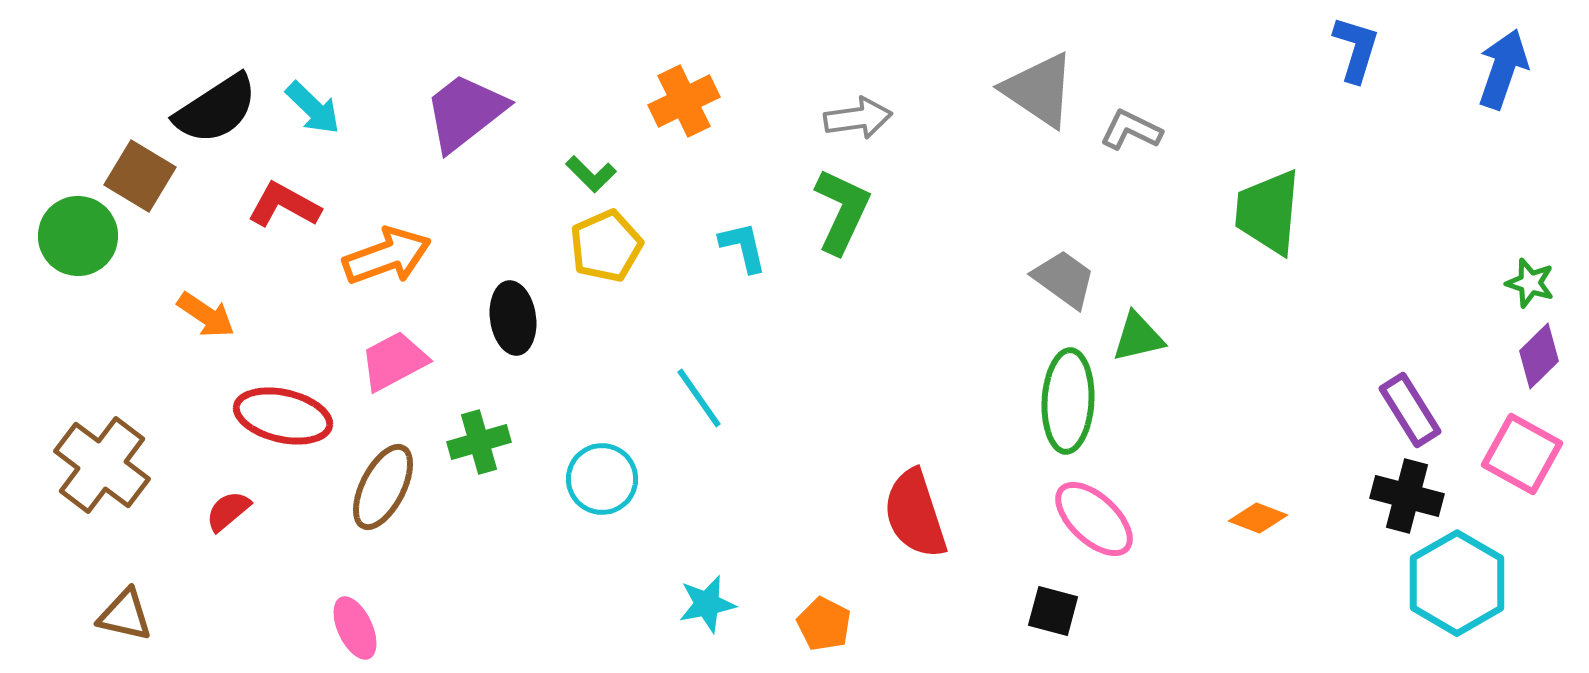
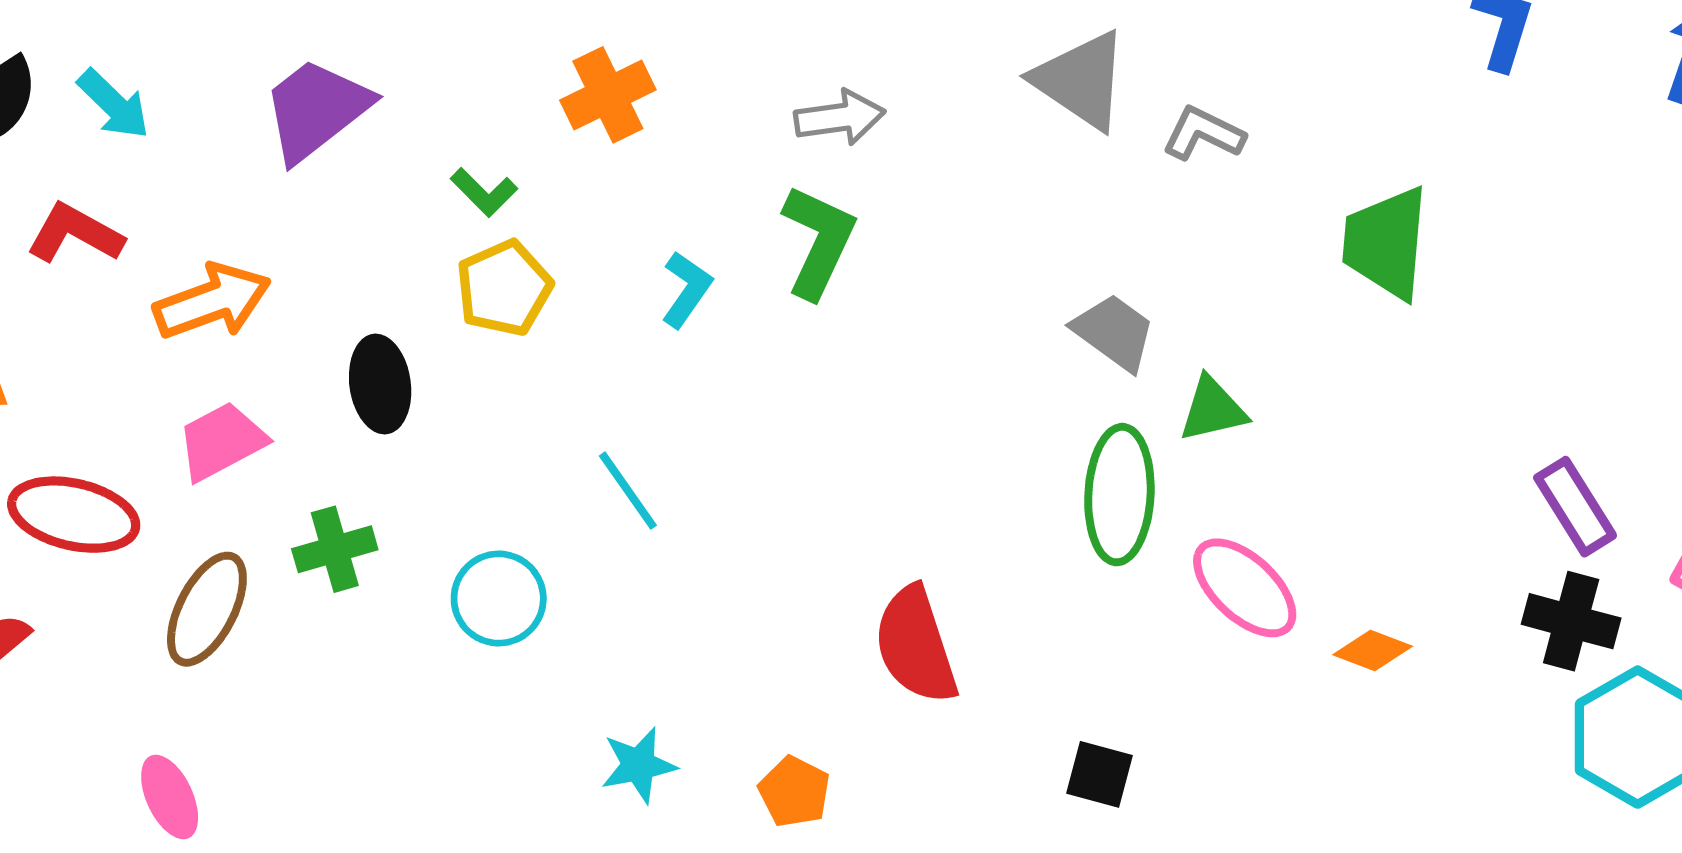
cyan L-shape: (743, 247) -> (686, 289), turned 48
pink ellipse: (1094, 519) -> (1245, 588), moved

